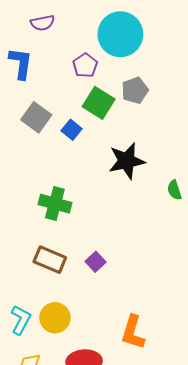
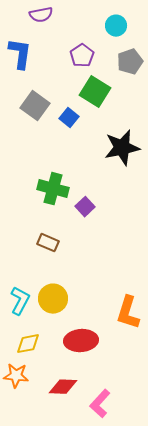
cyan circle: (120, 34) -> (116, 26), size x0.5
gray pentagon: (135, 90) -> (130, 62), moved
brown rectangle: (50, 260) -> (48, 243), size x0.7
purple square: (95, 262) -> (85, 207), moved

